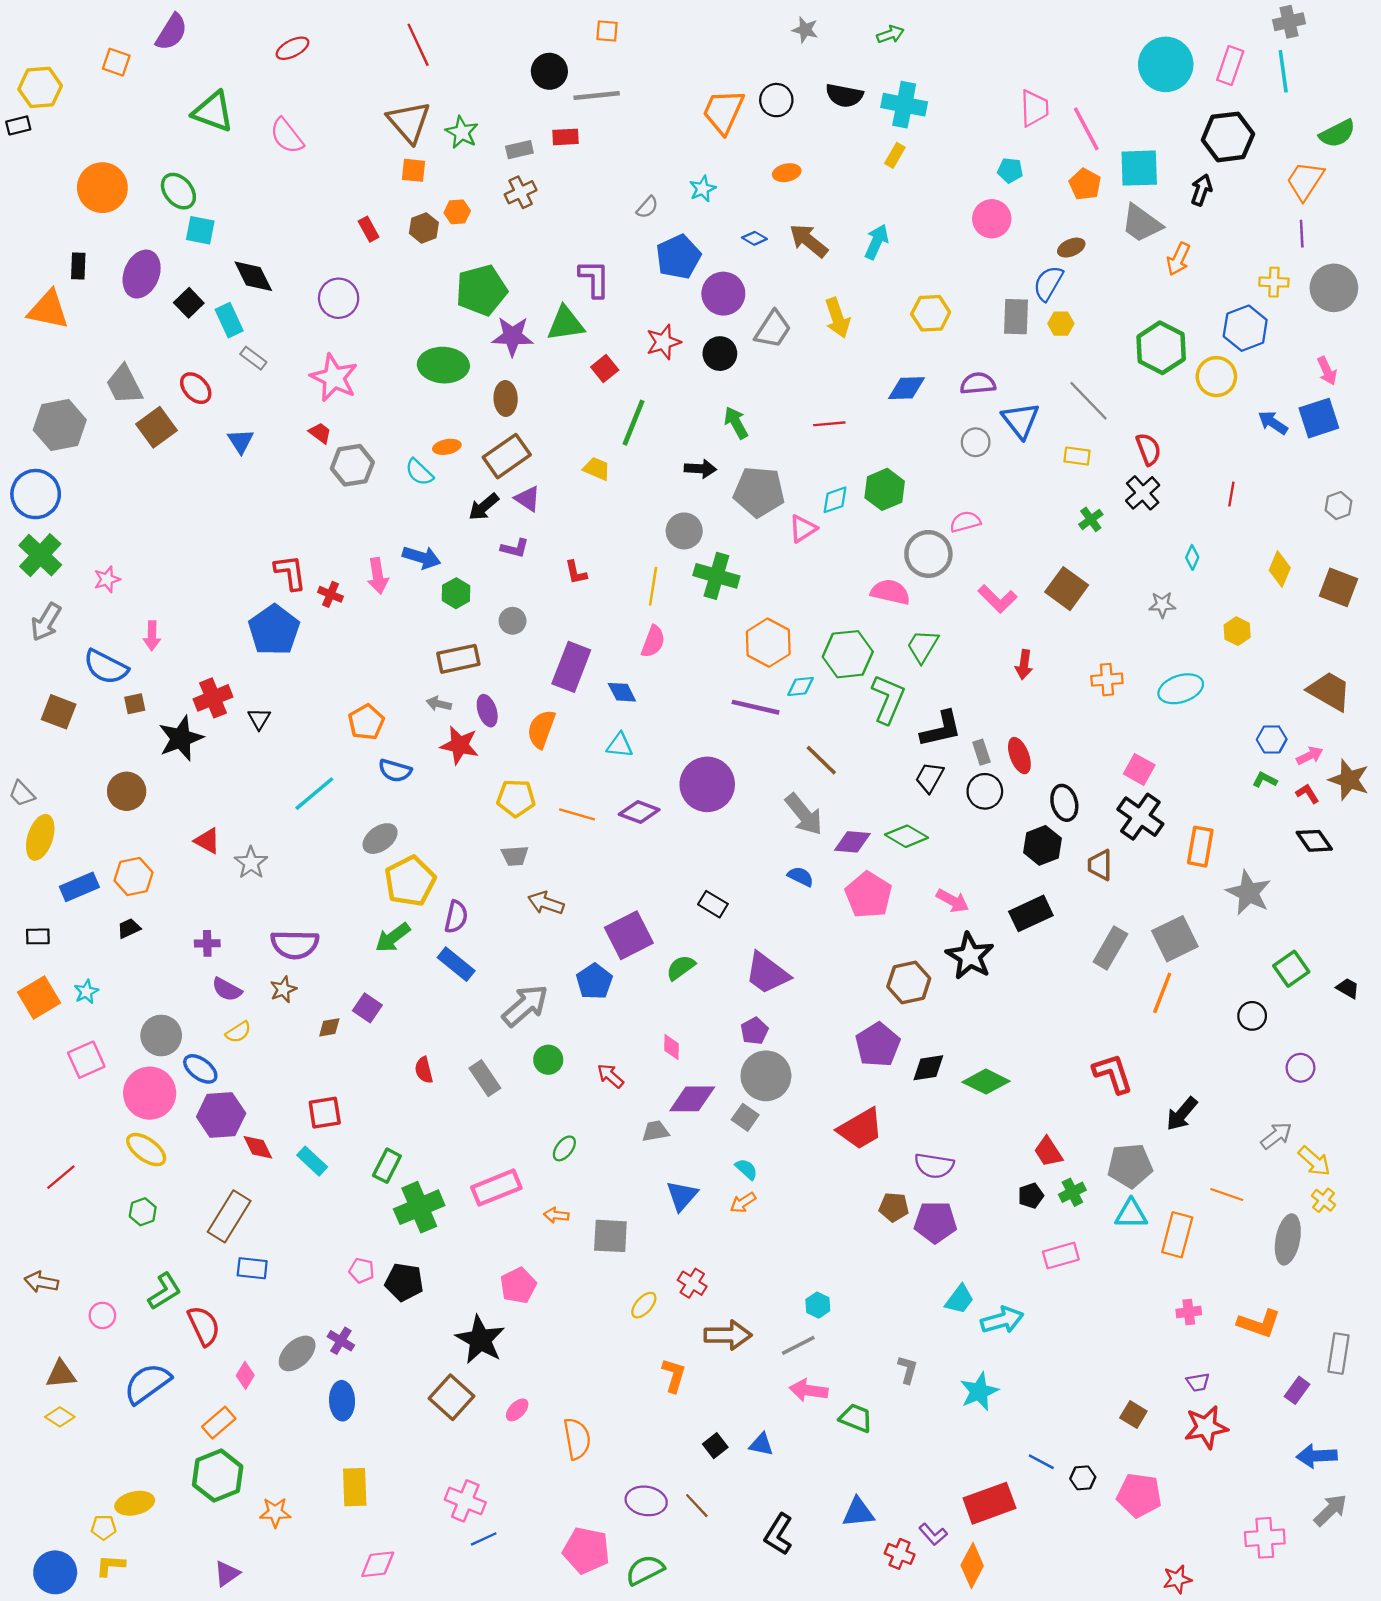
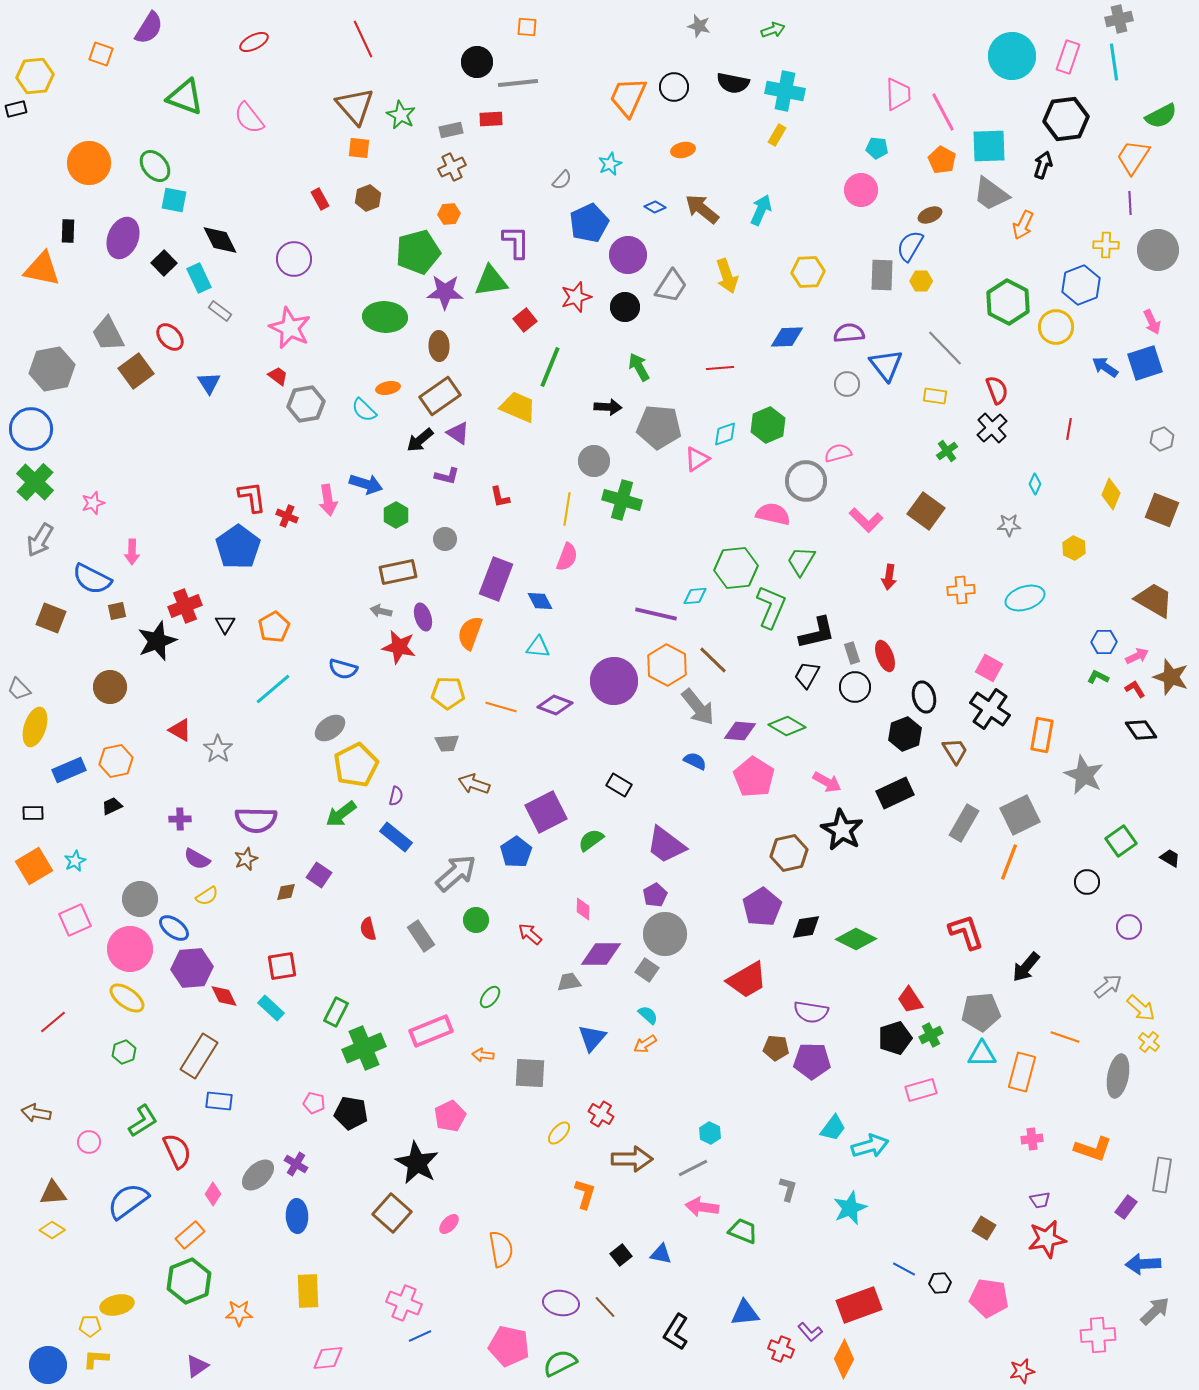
orange hexagon: (457, 212) -> (449, 214), moved
yellow trapezoid: (597, 469) -> (518, 407), size x1.5
orange hexagon: (768, 643) -> (667, 665), moved
orange pentagon: (366, 722) -> (274, 627), moved
brown trapezoid: (1100, 865) -> (955, 751), turned 148
purple semicircle: (456, 917) -> (396, 796), size x0.7
black pentagon: (1031, 1196) -> (895, 1038), size x1.5

